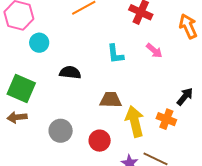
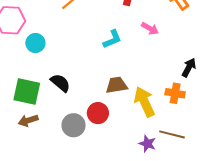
cyan L-shape: (115, 54) -> (112, 39), turned -95
black semicircle: (70, 73) -> (60, 83), moved, turned 45
red circle: (100, 141) -> (98, 113), moved

